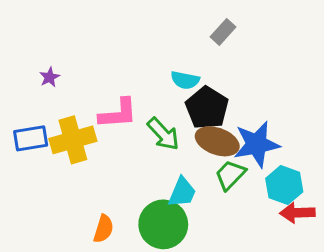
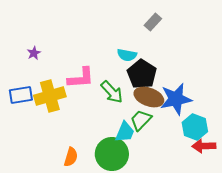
green trapezoid: (230, 175) -> (141, 120), moved

